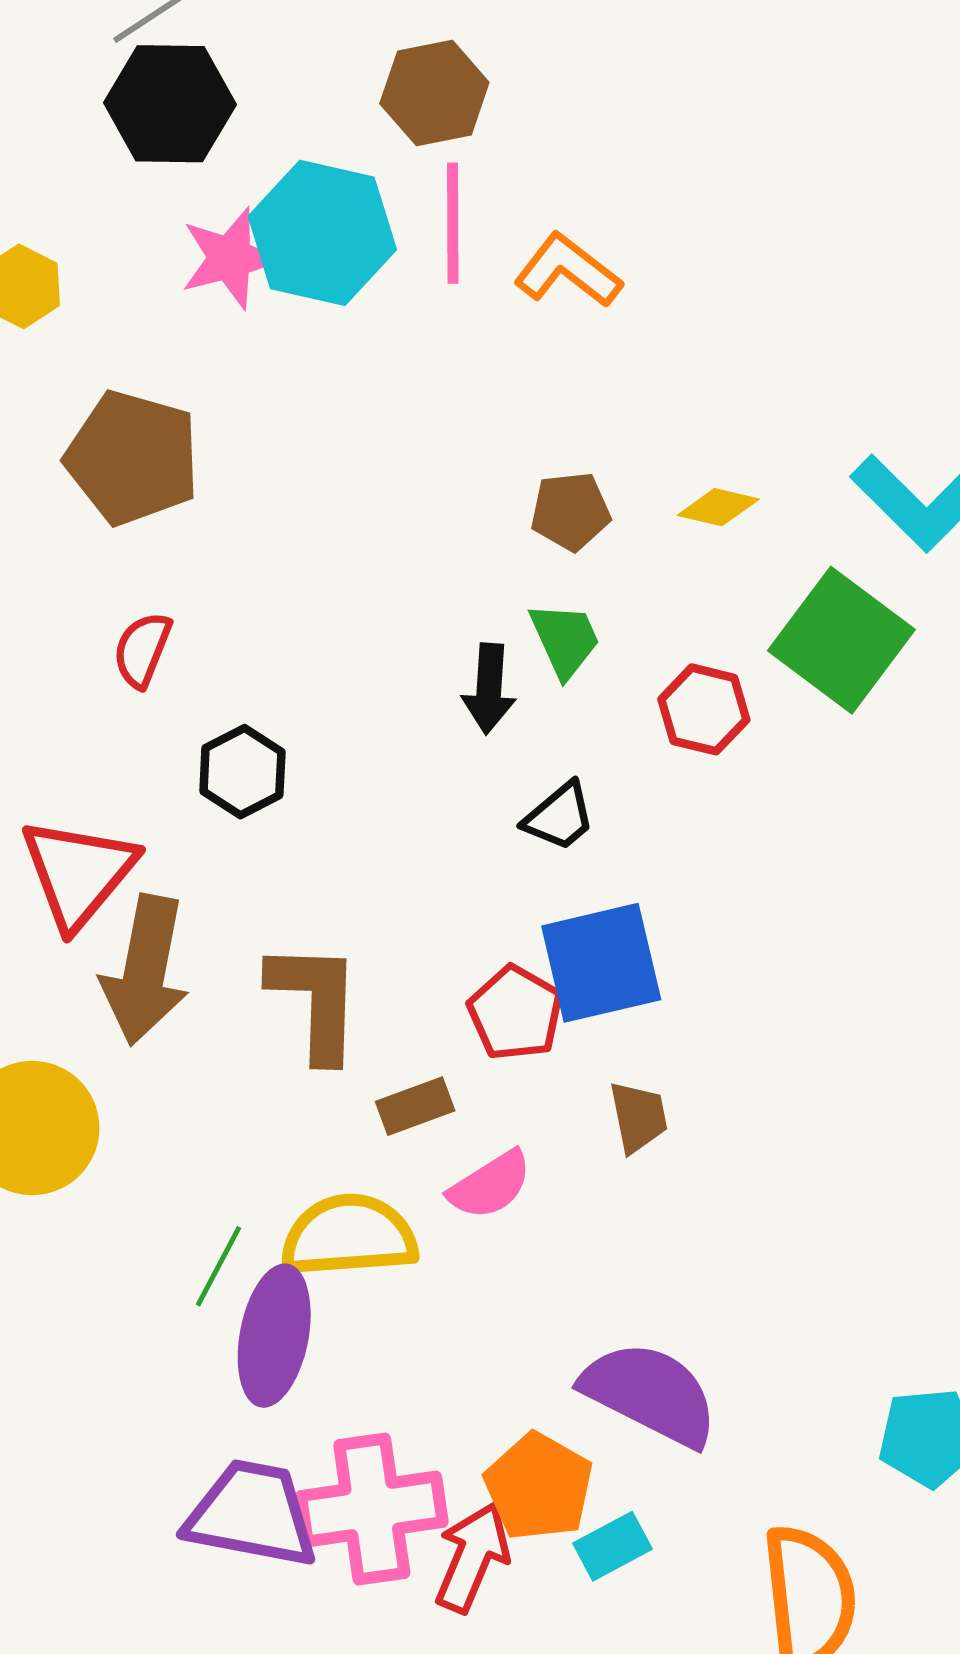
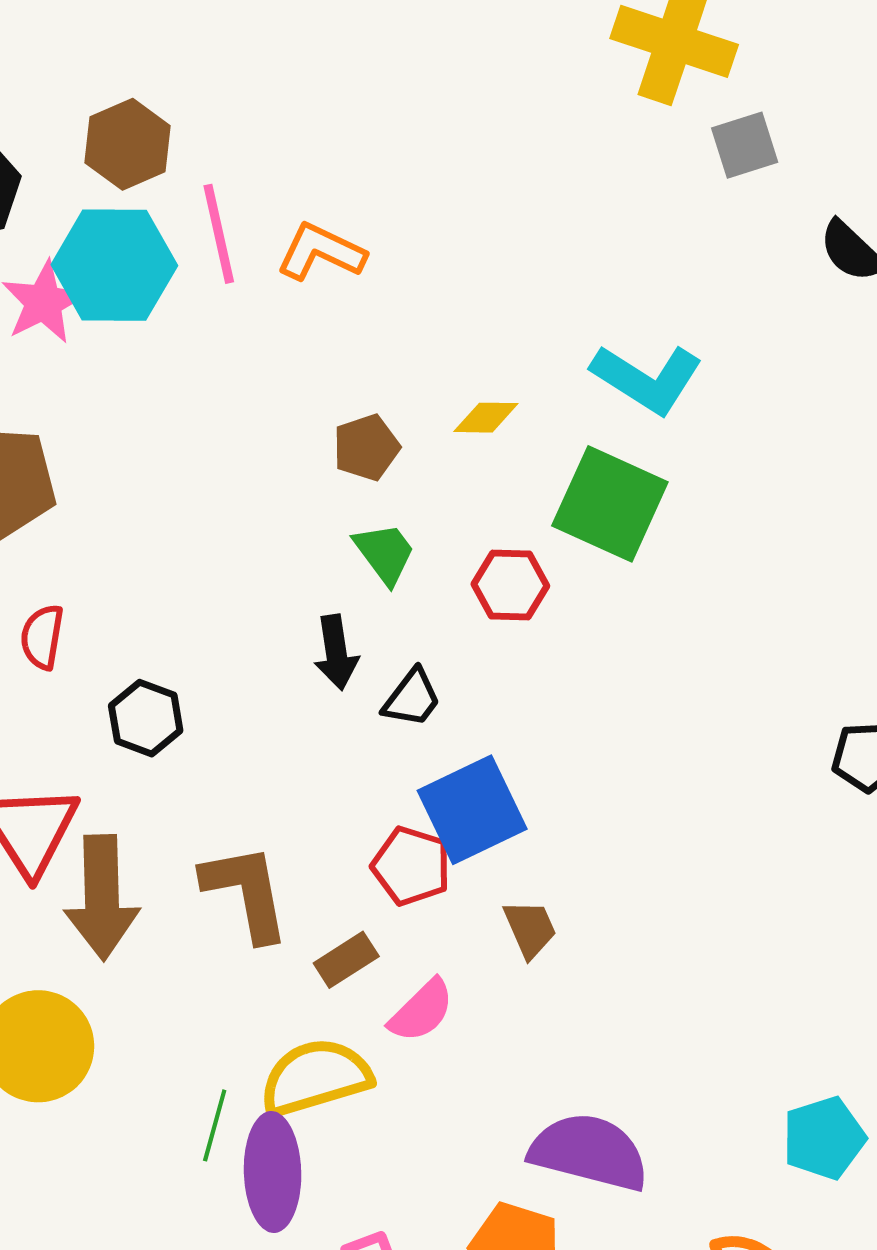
brown hexagon: (434, 93) -> (128, 144), moved
black arrow: (489, 689) -> (336, 652), moved

